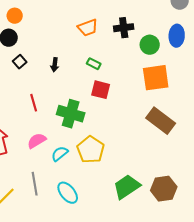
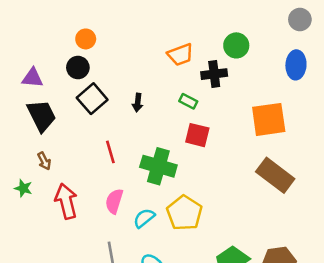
black cross: (124, 28) -> (214, 74), moved
green circle: (150, 45) -> (236, 45), moved
black square: (20, 62) -> (92, 99), size x1.6
pink semicircle: (37, 141) -> (114, 201), turned -42

